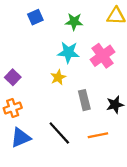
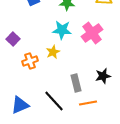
purple square: (13, 77) -> (13, 39), moved
gray rectangle: (84, 100) -> (76, 83), moved
orange cross: (13, 108) -> (30, 61), moved

